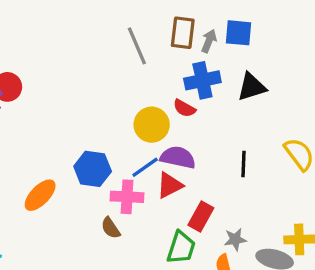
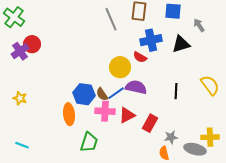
gray arrow: (209, 41) -> (199, 25), moved, turned -56
red triangle: (170, 185) -> (127, 115), moved
orange ellipse: (40, 195) -> (69, 114), moved, turned -50
brown semicircle: (111, 228) -> (102, 94), moved
green trapezoid: (181, 248) -> (89, 142), moved

